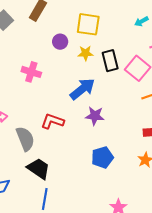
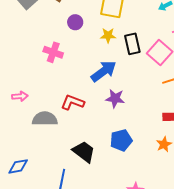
purple circle: (60, 42) -> (75, 22), moved
gray semicircle: (25, 139) -> (45, 119), turned -70
black trapezoid: (39, 169) -> (84, 152), moved

